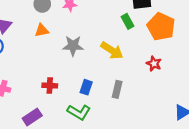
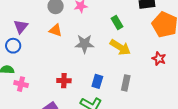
green rectangle: (128, 21) -> (117, 23), moved
orange triangle: (42, 30) -> (56, 30), turned 32

